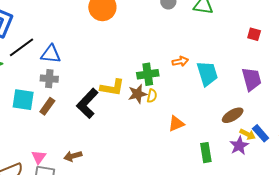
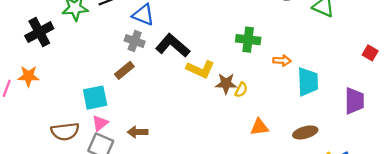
green cross: (148, 74) -> (248, 40), moved
cyan square: (23, 100) -> (95, 98), moved, turned -35
black L-shape: (87, 103) -> (173, 45), moved, turned 72
brown ellipse: (233, 115) -> (305, 132), moved

